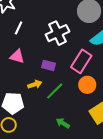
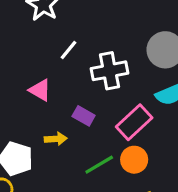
white line: (19, 28) -> (68, 50), moved
green line: (55, 91) -> (99, 165), moved

